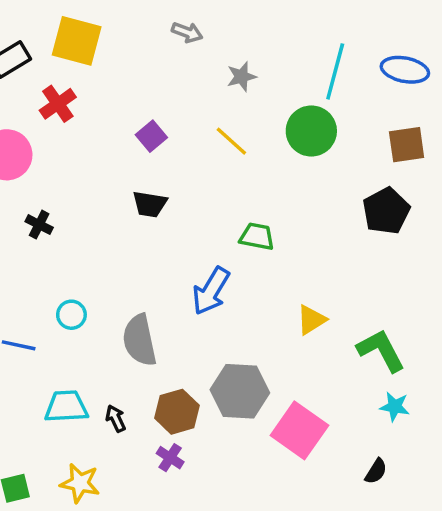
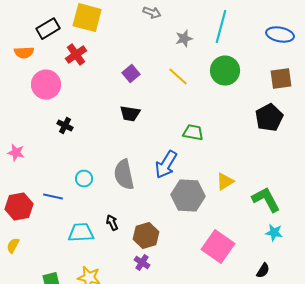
cyan line: (335, 71) -> (221, 27), moved
gray semicircle: (139, 340) -> (124, 175), moved
gray hexagon: (240, 391) -> (188, 196), moved
black arrow: (116, 418) -> (112, 223), moved

